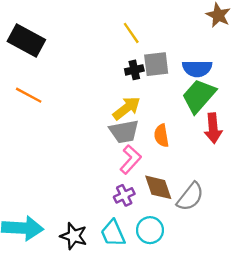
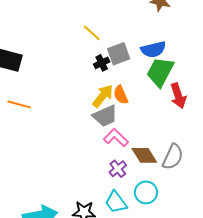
orange semicircle: (161, 136) -> (121, 95), moved
pink L-shape: (130, 159) -> (116, 138), turned -75

